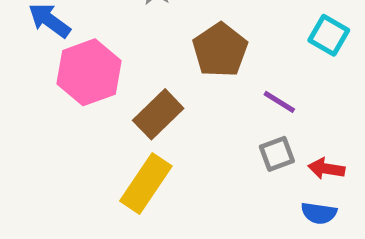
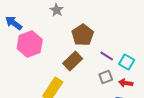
cyan square: (329, 35) -> (127, 62), moved
brown rectangle: (158, 114) -> (73, 61), moved

